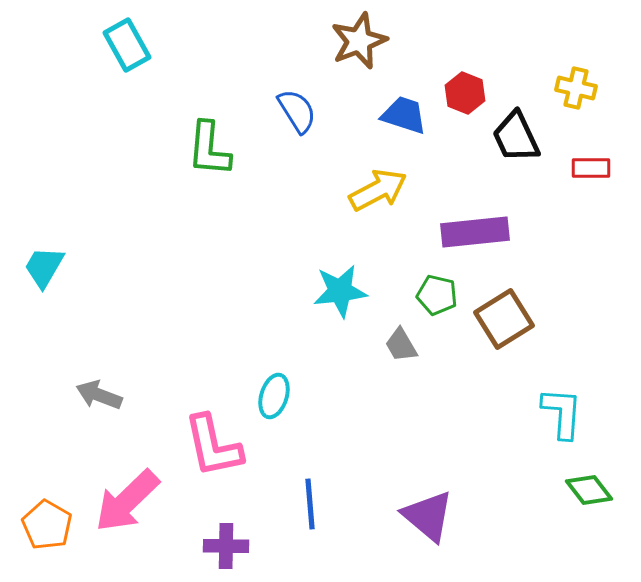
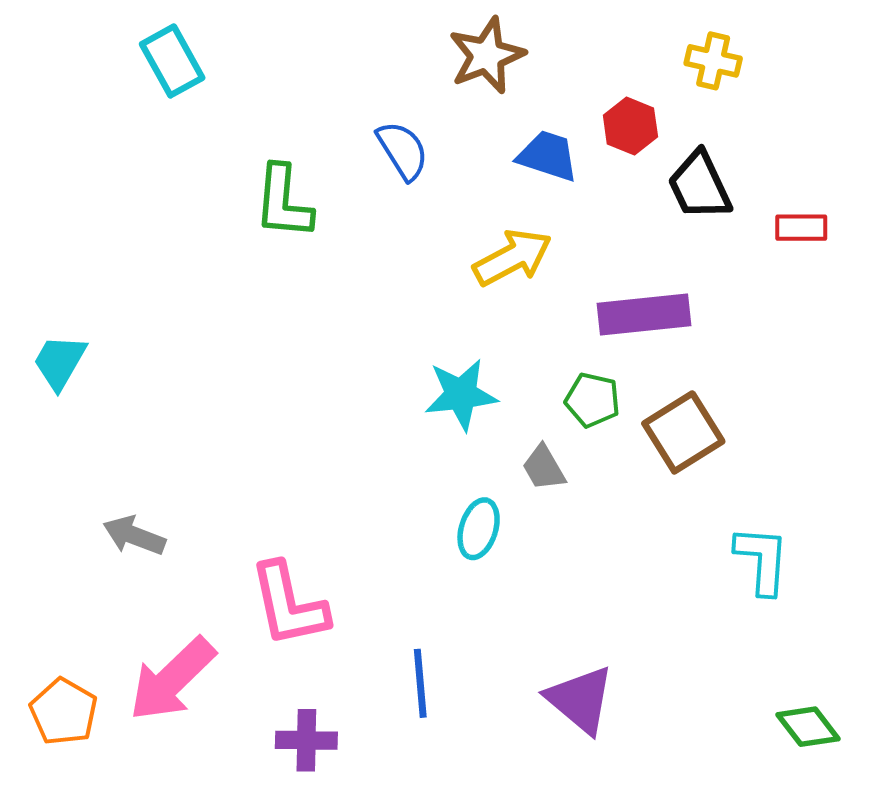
yellow cross: (576, 88) -> (713, 61), moved
cyan ellipse: (274, 396) -> (479, 529), moved
green diamond: (589, 490) -> (808, 727), moved

